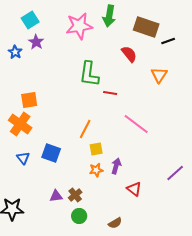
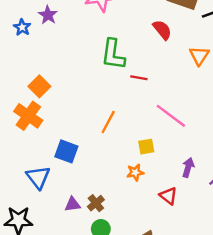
orange square: (29, 100) -> (39, 86), turned -36
yellow square: (96, 149) -> (146, 147), moved
blue triangle: (23, 158) -> (38, 177), moved, size x1.5
purple arrow: (116, 166) -> (188, 167), moved
orange star: (96, 170) -> (135, 172), moved

